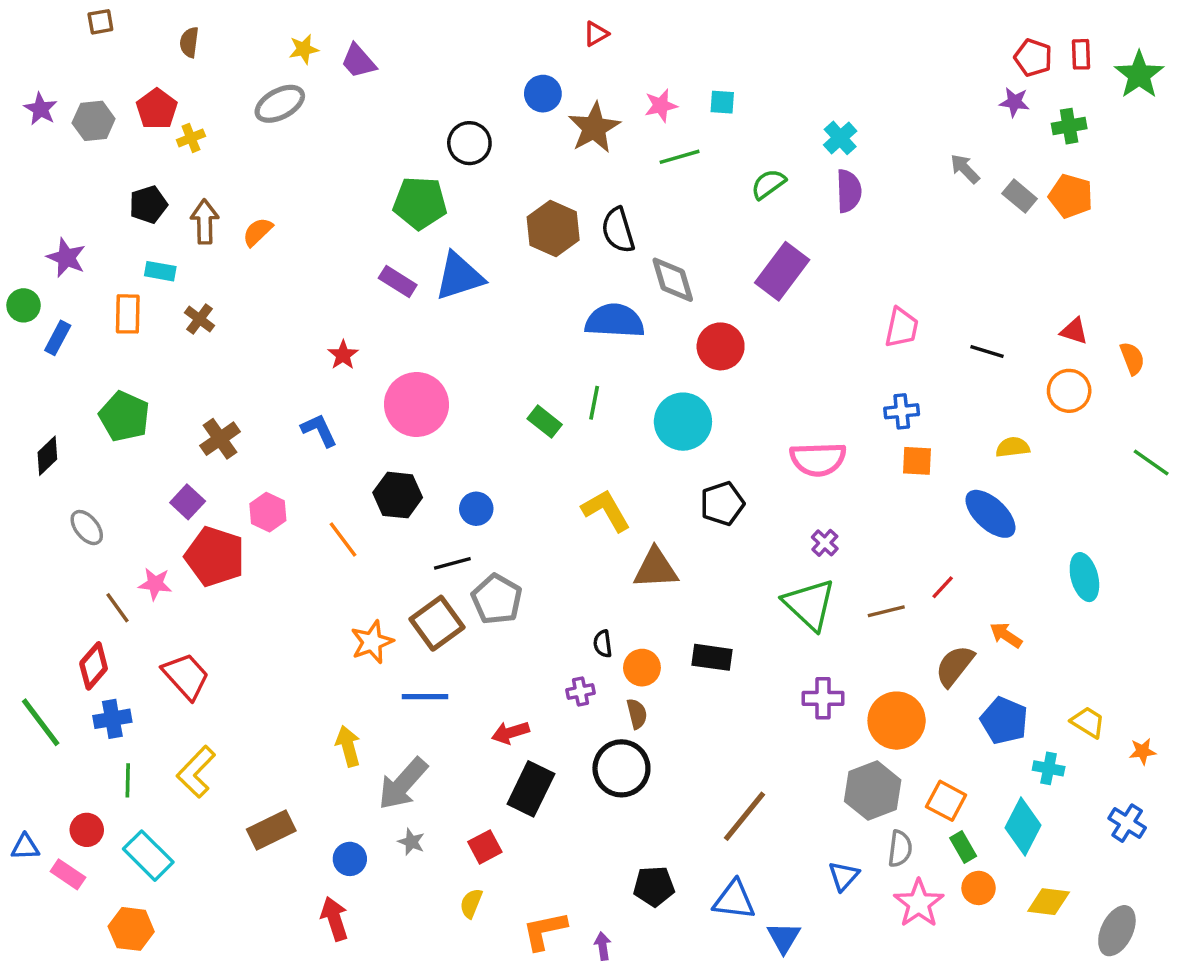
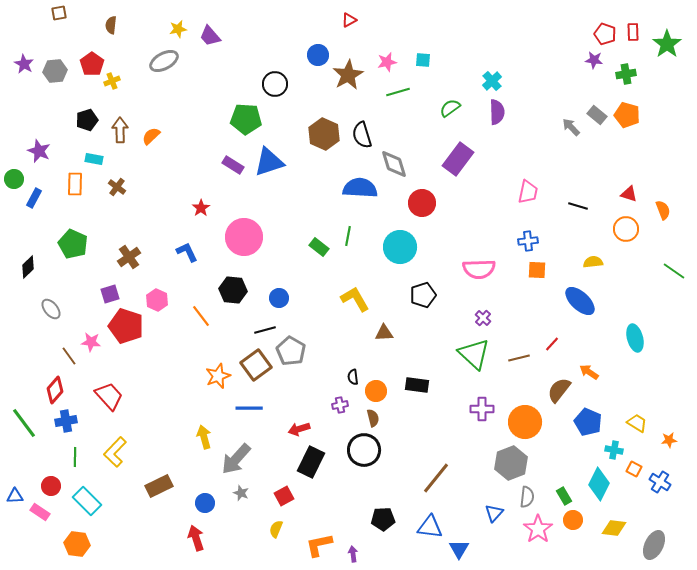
gray arrow: (965, 169) -> (571, 127), moved
purple square: (188, 502) -> (110, 294), turned 30
brown triangle: (656, 569) -> (384, 333), size x0.7
orange square: (946, 801) -> (634, 469), moved, size x0.7

